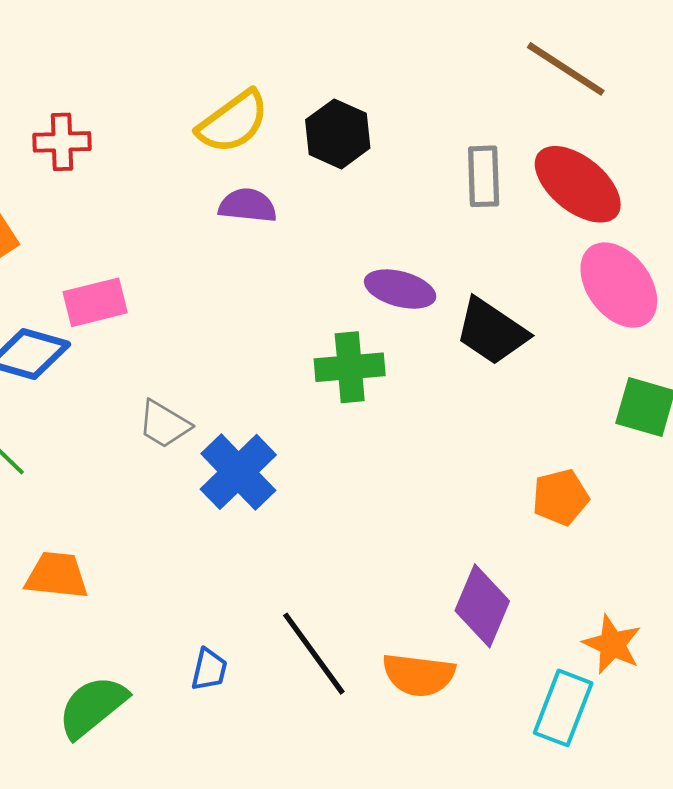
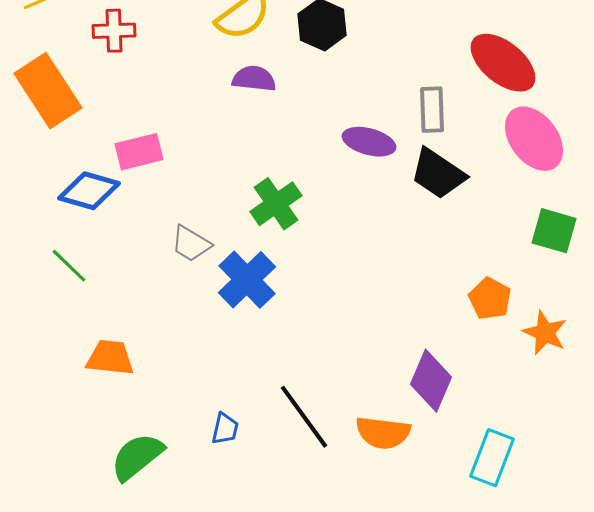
gray rectangle: (484, 176) -> (432, 110), moved
green cross: (350, 367) -> (276, 204), moved, turned -30
orange pentagon: (560, 497) -> (490, 299), turned -30
orange star: (612, 644) -> (545, 333), moved

